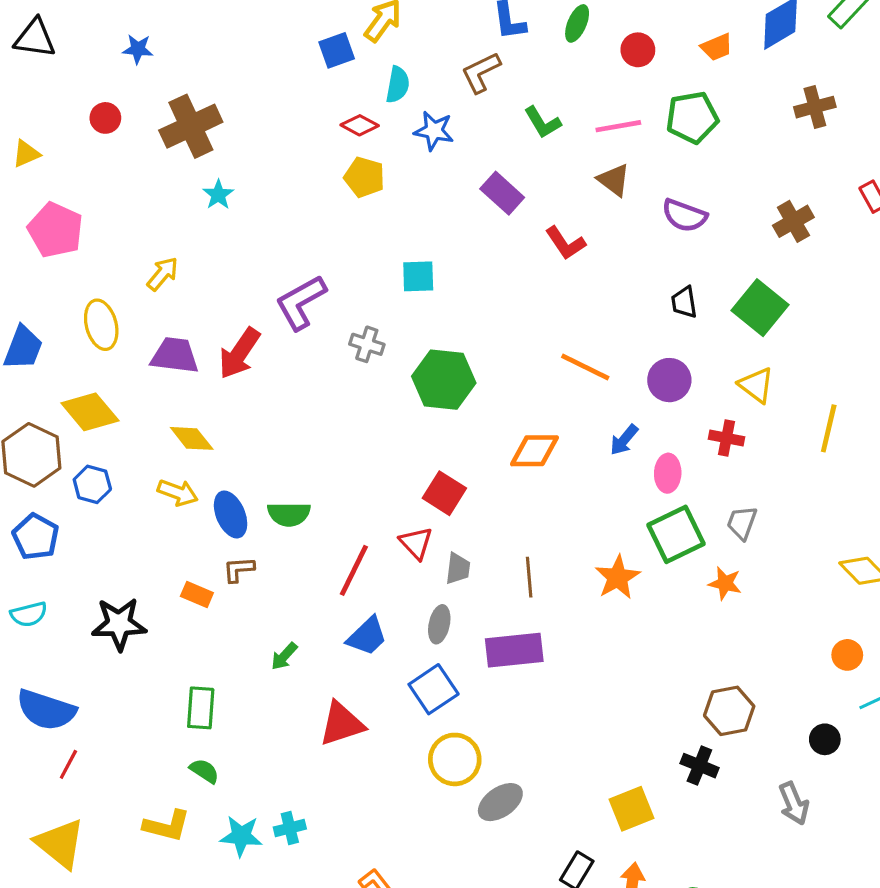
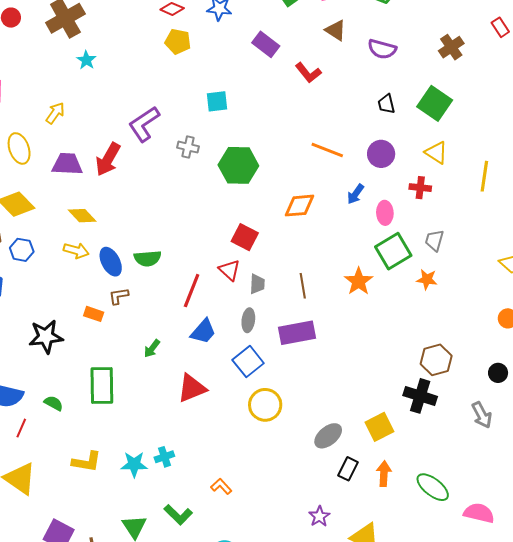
green rectangle: (201, 708) -> (102, 386), size x1.4
black cross: (699, 766) -> (420, 396), size x1.4
green semicircle: (204, 771) -> (54, 403), moved
gray ellipse: (500, 802) -> (328, 436), moved

